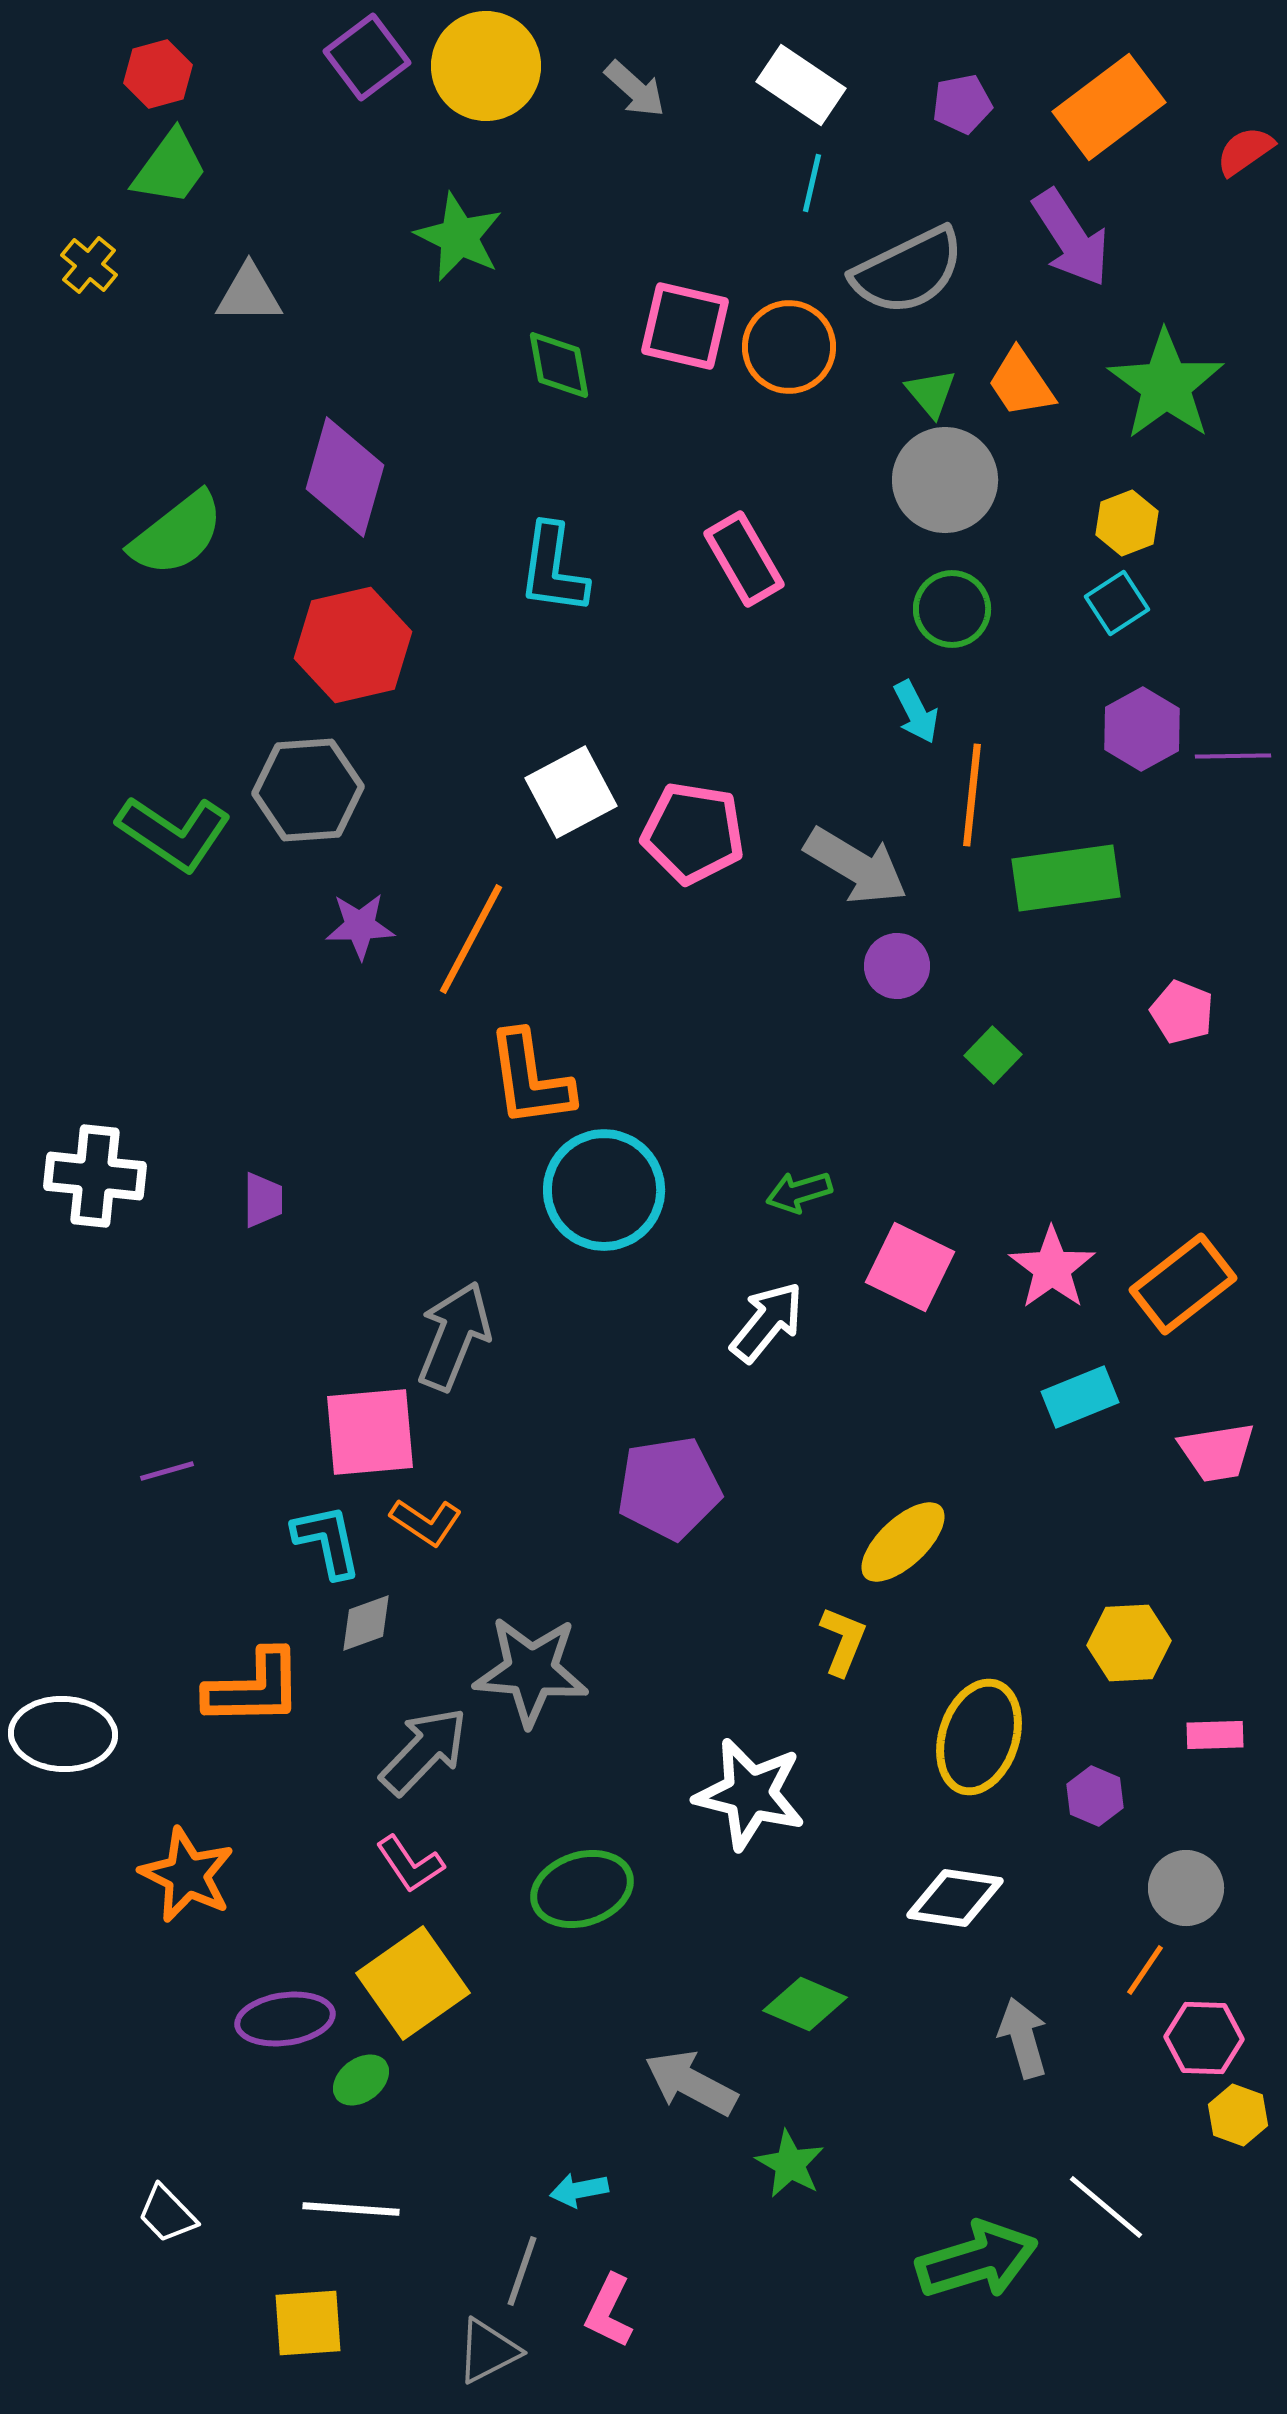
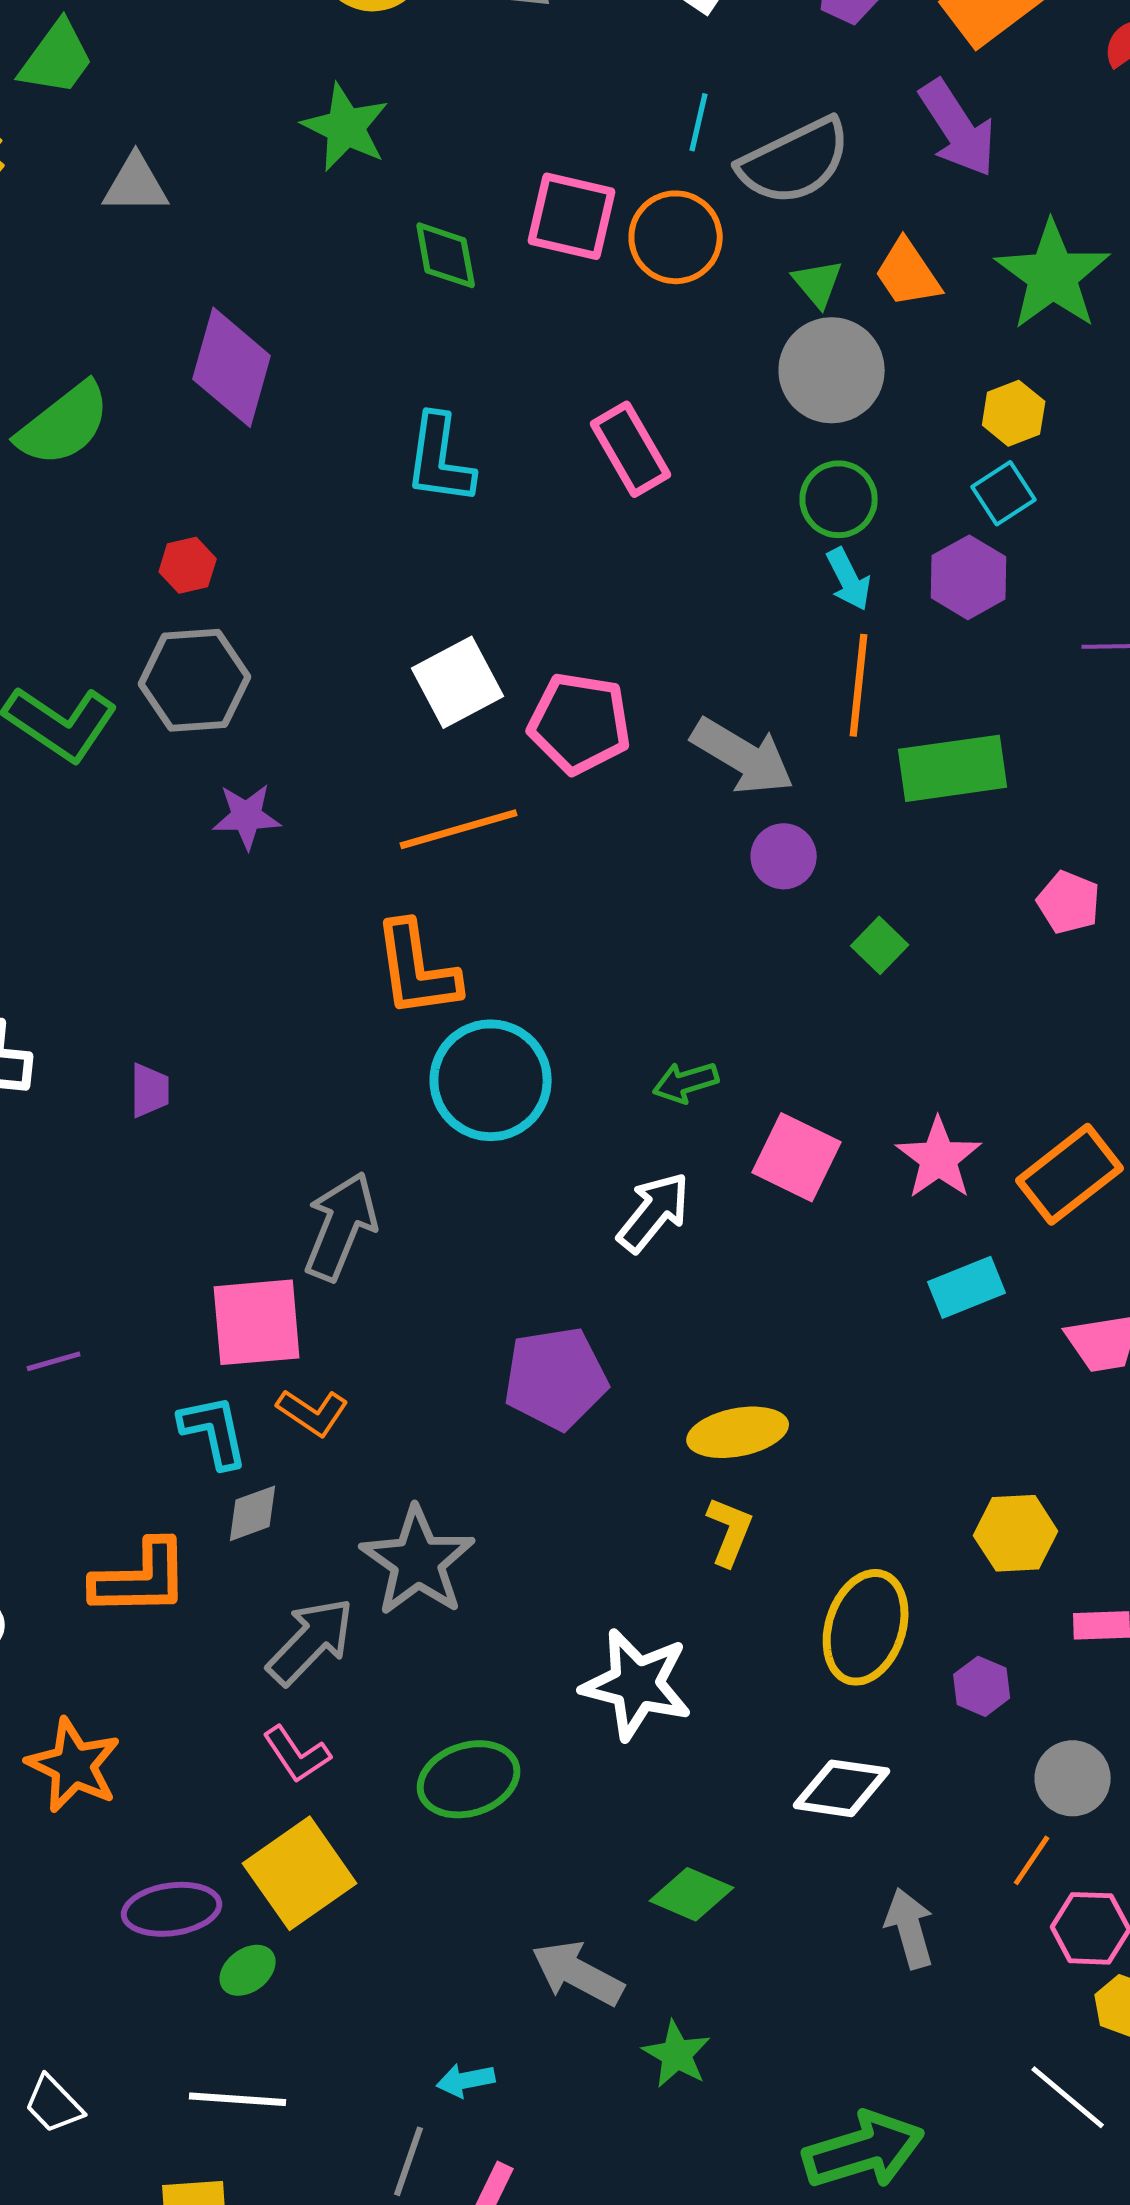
cyan line: (812, 183) -> (699, 122), moved
red hexagon: (353, 645) -> (188, 565), moved, size x0.5
cyan arrow: (916, 712) -> (849, 579), moved
purple hexagon: (1142, 729) -> (969, 577), moved
orange line: (471, 939) -> (459, 829), moved, turned 46
yellow ellipse: (903, 1542) -> (738, 1432), moved, turned 32
gray star: (531, 1671) -> (418, 1561), turned 30
white line: (1106, 2207) -> (1068, 2097), moved

